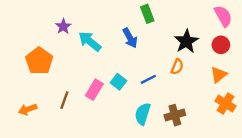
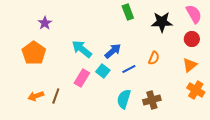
purple star: (63, 26) -> (45, 23), moved
blue arrow: (130, 38) -> (113, 51), moved, turned -102
cyan arrow: (90, 41) -> (82, 49), moved
black star: (186, 41) -> (162, 22), moved, turned 30
brown line: (64, 100) -> (56, 96), moved
orange arrow: (28, 109) -> (36, 96), moved

